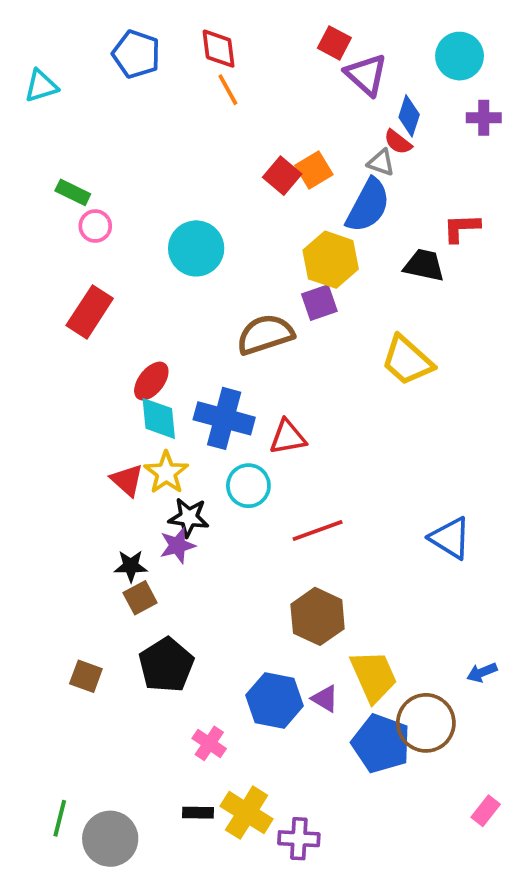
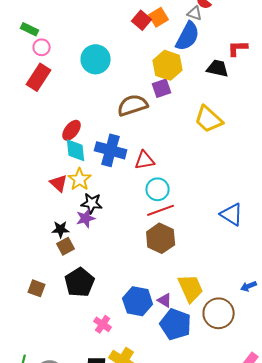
red rectangle: (90, 312) -> (39, 77), moved
cyan circle: (248, 486) -> (158, 189), moved
brown hexagon: (318, 616) -> (161, 238), moved
blue pentagon: (381, 743) -> (176, 324), moved

